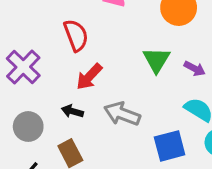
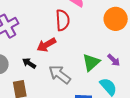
red semicircle: (76, 35) -> (63, 20), moved
green triangle: (156, 60) -> (91, 62), moved

